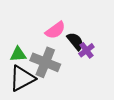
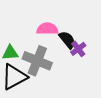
pink semicircle: (55, 30) -> (47, 29), turned -145

